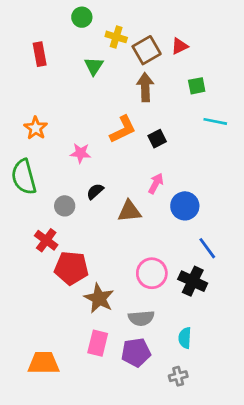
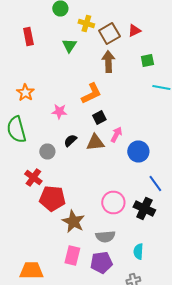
black square: (157, 139) -> (99, 118), moved
brown triangle: (129, 211) -> (95, 142), moved

